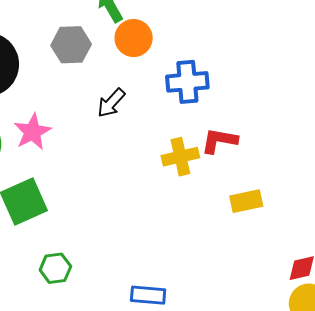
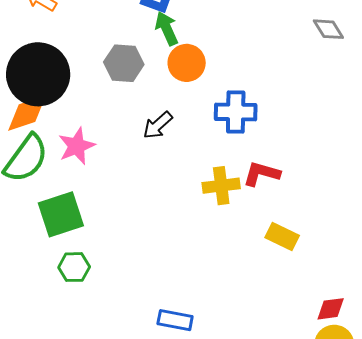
yellow rectangle: (246, 201) -> (282, 237), turned 32
green hexagon: (55, 268) -> (74, 267), moved

